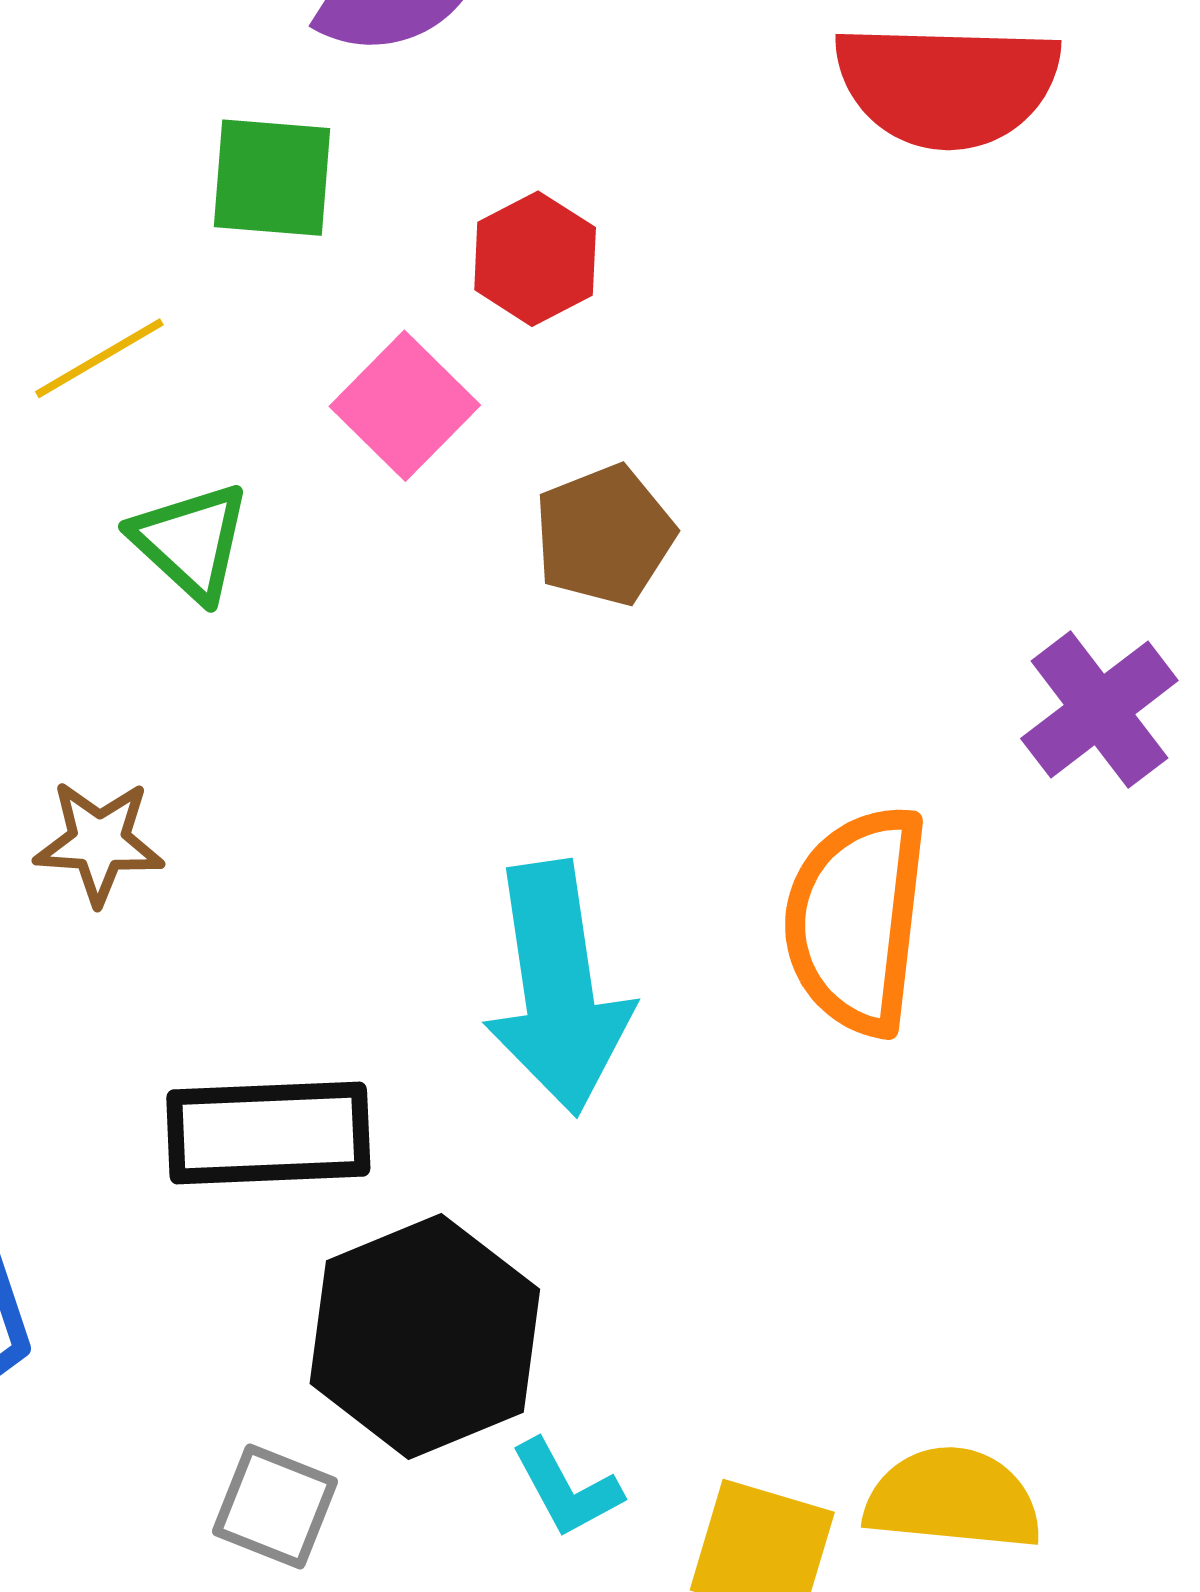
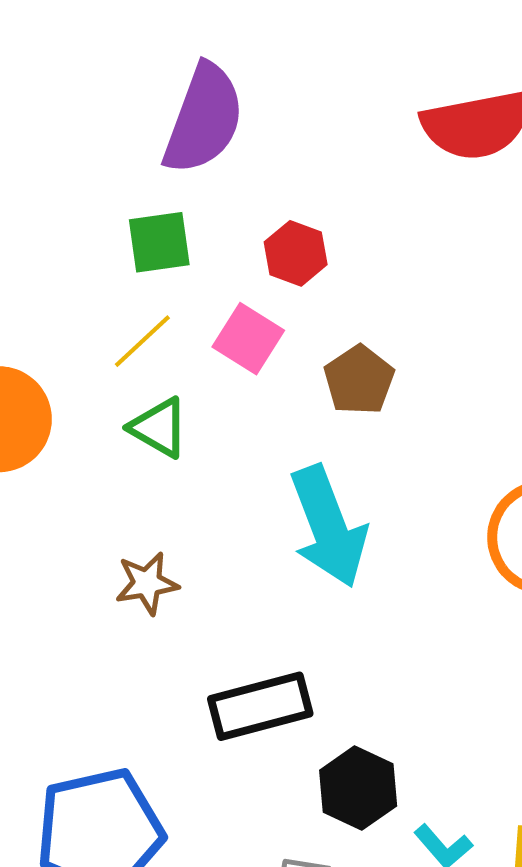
yellow line: (99, 358) -> (142, 341), moved
cyan arrow: (558, 988) -> (328, 527), moved
black hexagon: (425, 1336) -> (358, 788), size x0.7

